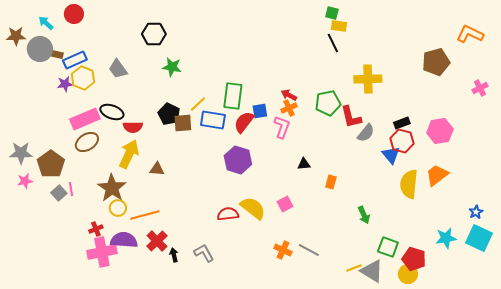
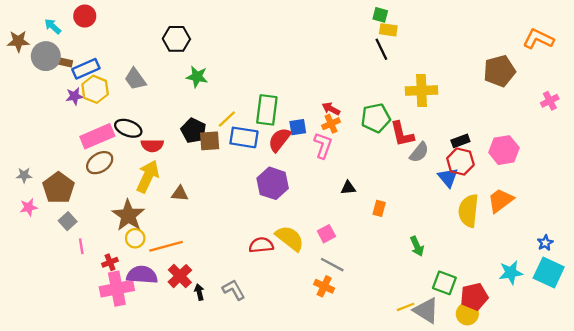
gray star: (21, 153) -> (24, 175), size x0.6
pink line: (71, 189) -> (81, 246), moved
gray line: (309, 250) -> (332, 265), moved
red pentagon: (414, 259) -> (474, 297), turned -30

